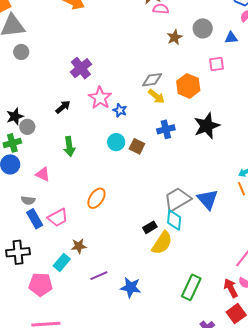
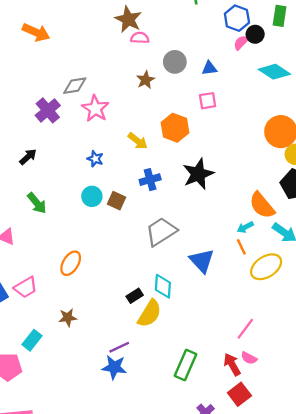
gray circle: (203, 28) -> (175, 62), moved
brown star: (175, 37) -> (146, 80), moved
blue triangle: (231, 38) -> (209, 68), moved
gray diamond: (152, 80) -> (75, 86), moved
pink star: (100, 98) -> (95, 109), moved
green arrow: (69, 146) -> (37, 203), turned -30
gray trapezoid: (177, 199) -> (161, 232), moved
brown star: (79, 246) -> (68, 318), moved
purple line: (99, 276) -> (119, 347), moved

